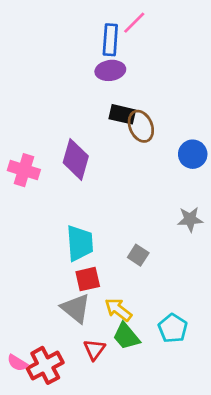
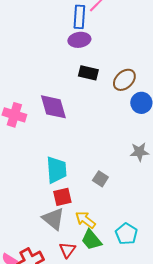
brown ellipse: (141, 126) -> (124, 80), moved, turned 70
purple diamond: (76, 159) -> (53, 107), turned -32

